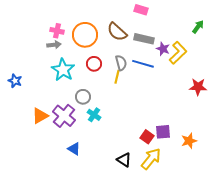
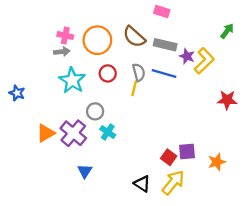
blue triangle: (74, 149) -> (85, 171), turned 32

